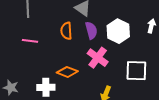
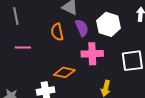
pink cross: (98, 58) -> (92, 54), turned -30

